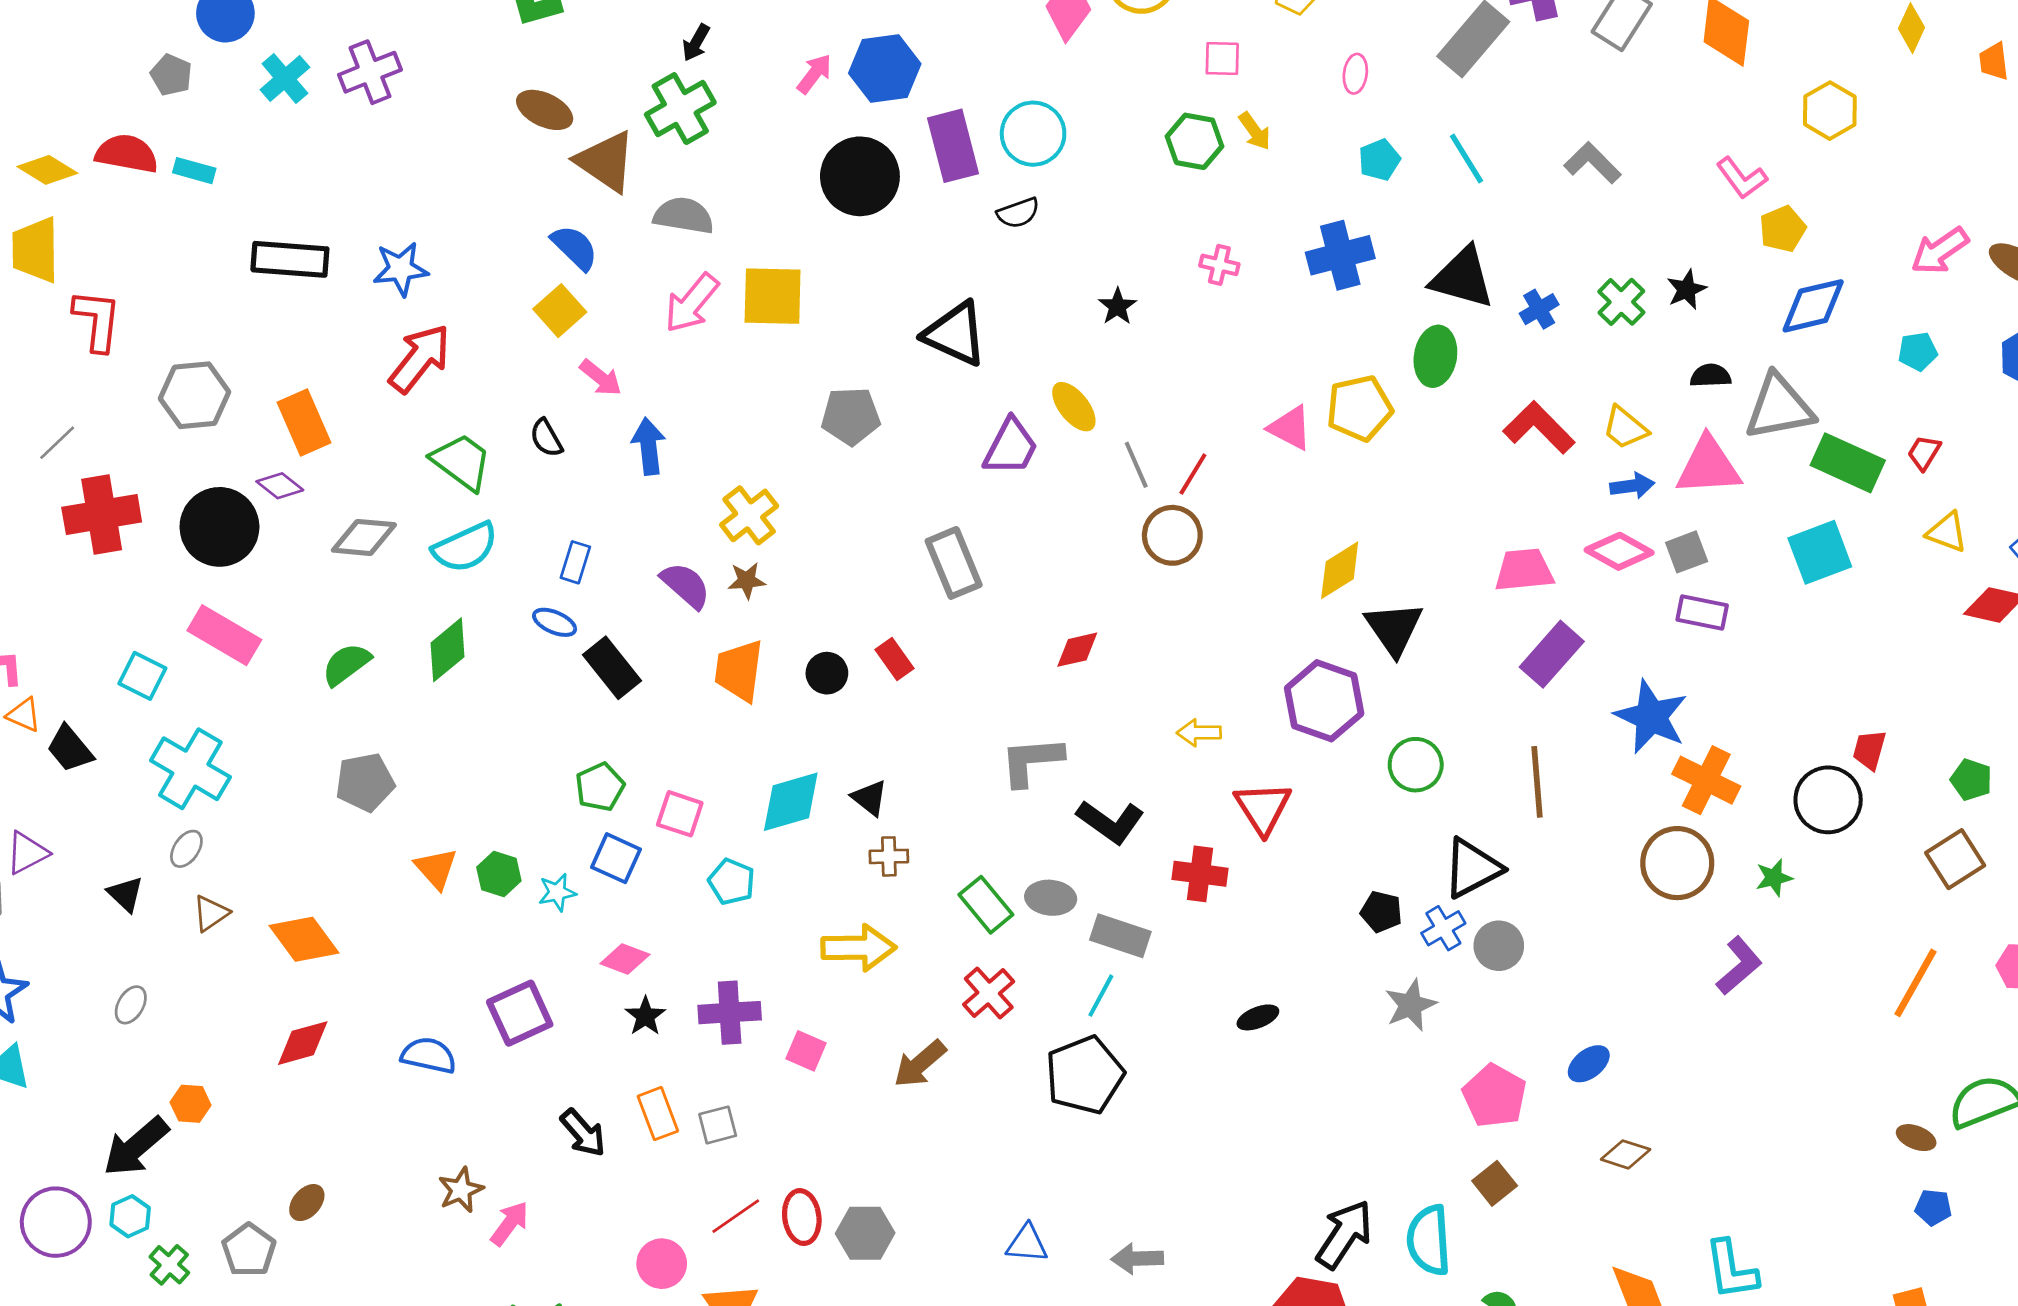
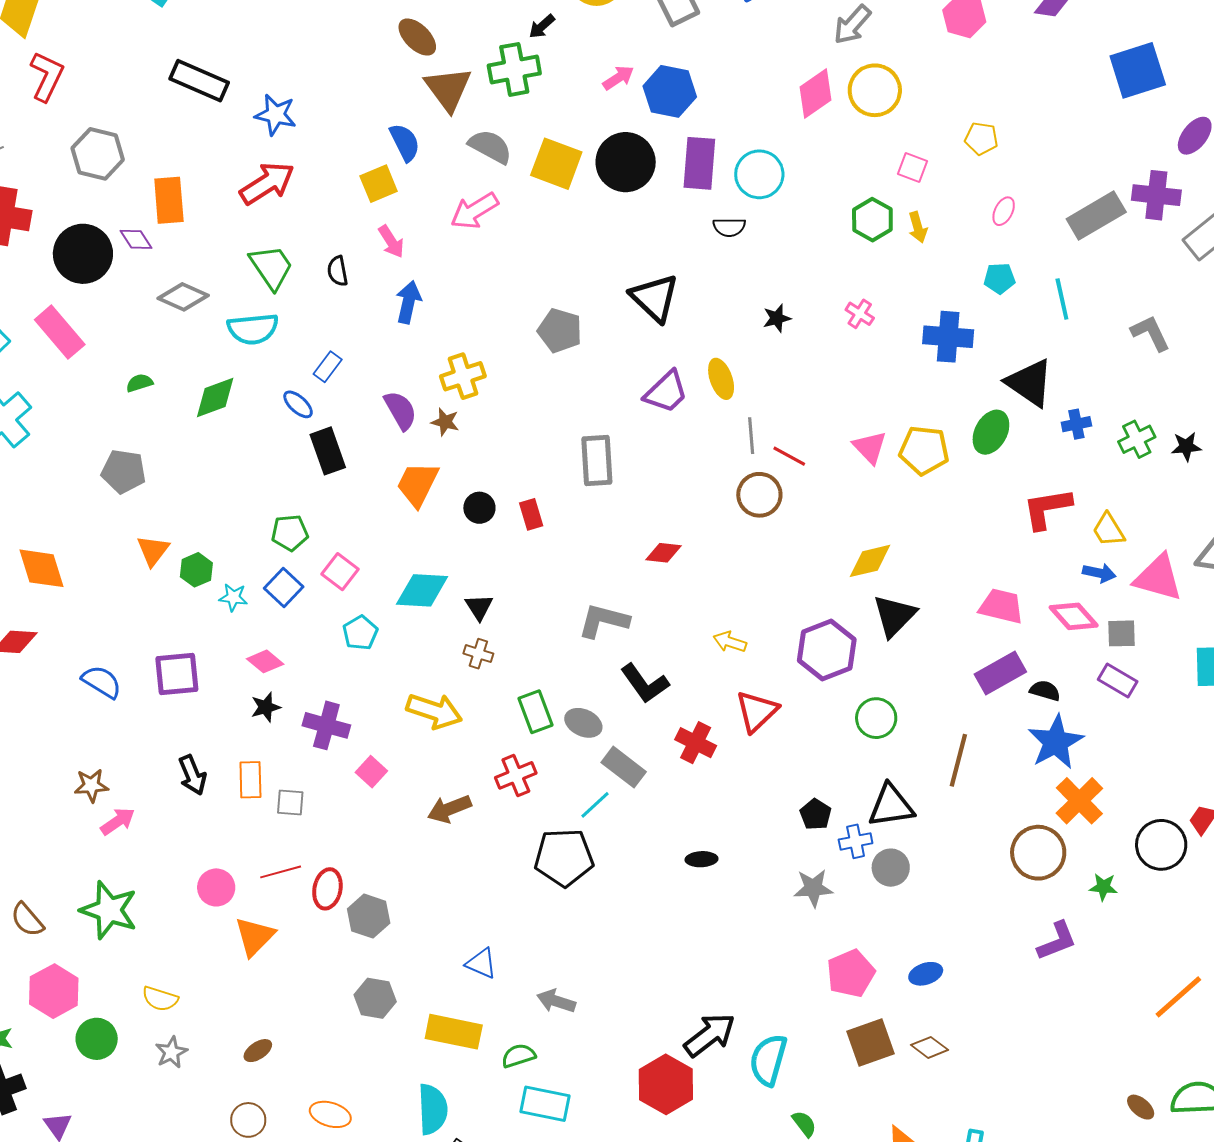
yellow square: (773, 296) -> (556, 164), moved
black semicircle: (1711, 376) -> (1045, 691), moved
red L-shape: (1539, 428) -> (1047, 508), turned -74
red line: (1193, 474) -> (789, 456), turned 68
green semicircle: (346, 664) -> (139, 383), size x0.7
brown square: (1495, 1183) -> (871, 1043), moved, size x1.5

